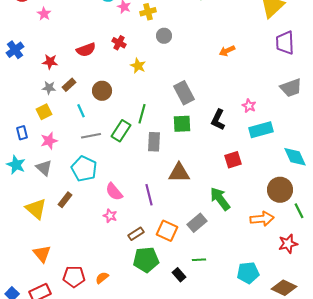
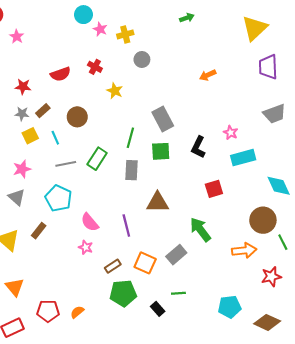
yellow square: (44, 112) -> (30, 136), moved
green line: (142, 114) -> (130, 138), moved

